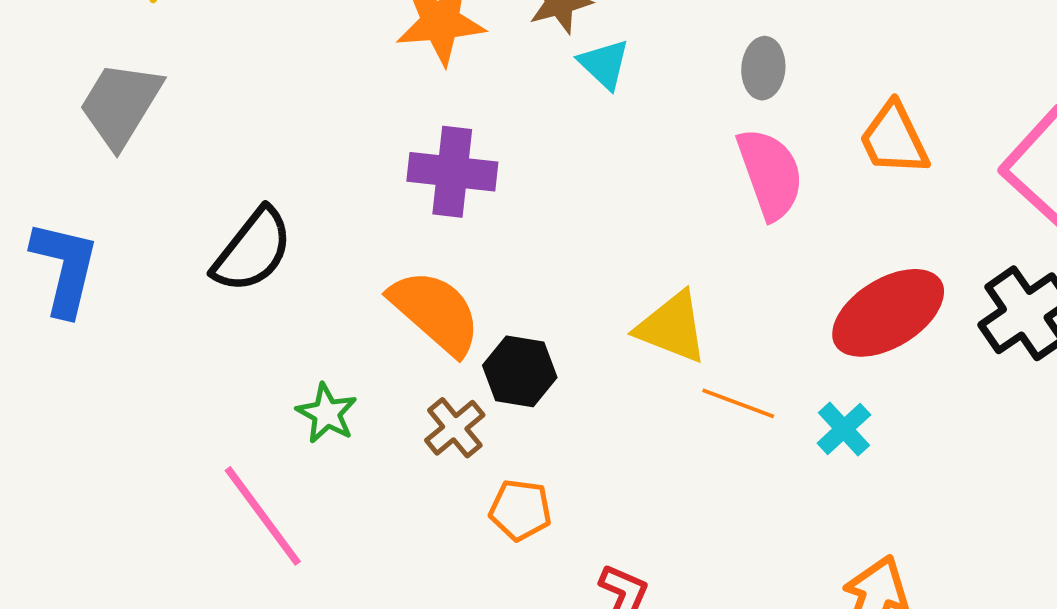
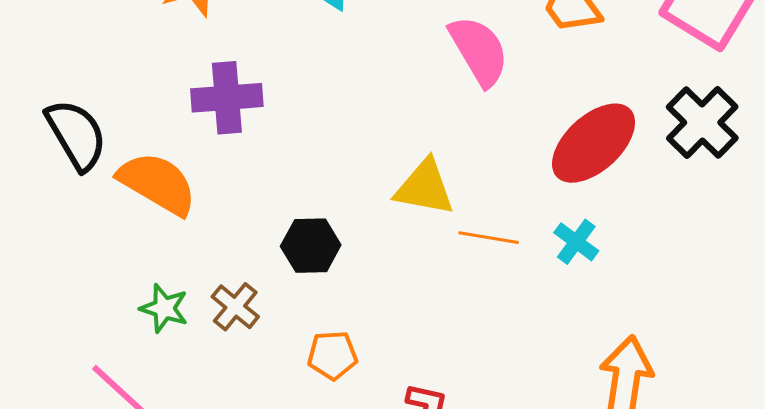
black semicircle: (253, 250) -> (76, 135), moved, turned -58
orange semicircle: (435, 312) -> (157, 183), moved
brown cross: (455, 428) -> (235, 307), moved

